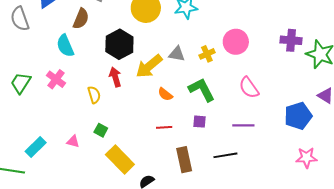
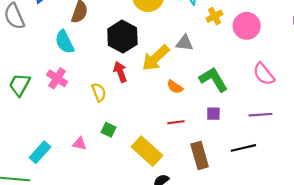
yellow cross: (207, 54) -> (215, 16), moved
yellow rectangle: (120, 160) -> (147, 151), moved

